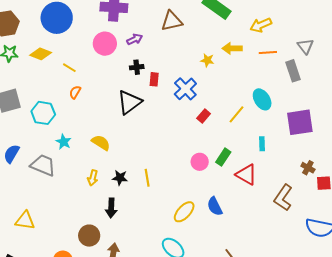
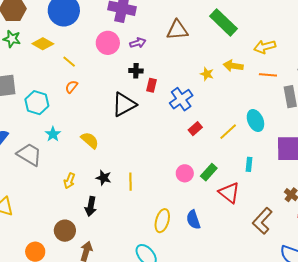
yellow arrow: (93, 178) -> (69, 181), moved
yellow ellipse: (184, 212) -> (162, 221), turned -35

